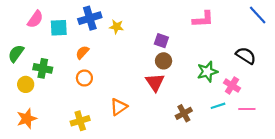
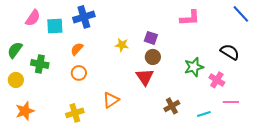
yellow star: (116, 27) -> (122, 45), moved
yellow circle: (26, 84) -> (16, 80), moved
cyan line: (218, 106) -> (204, 114), moved

